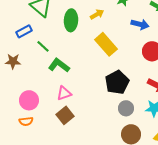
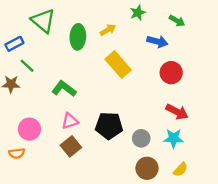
blue rectangle: (24, 31) -> (14, 44), moved
green line: (43, 46) -> (27, 66), moved
black pentagon: (117, 82) -> (109, 126), moved, turned 30
orange semicircle: (26, 121) -> (17, 153), moved

